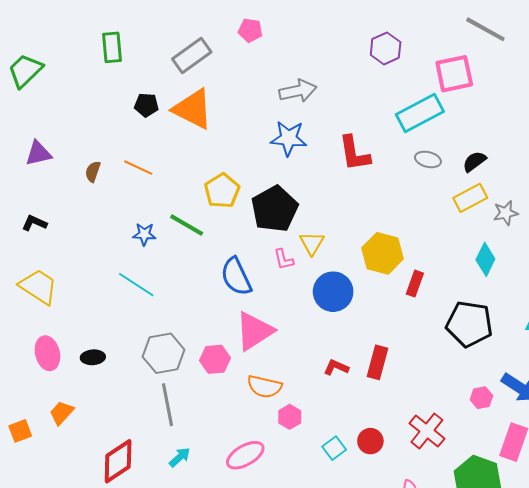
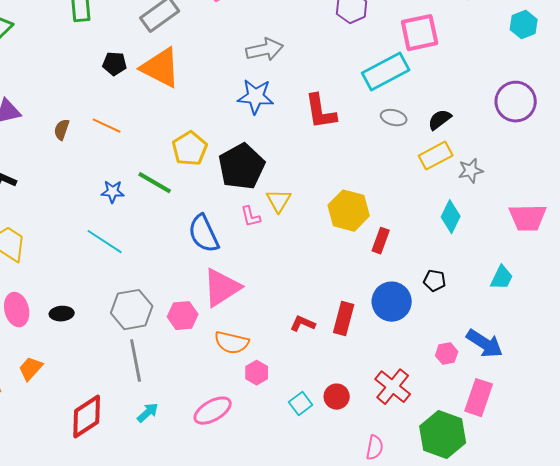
blue circle: (333, 292) -> (392, 302), moved
black pentagon: (469, 324) -> (435, 281), size x0.5

